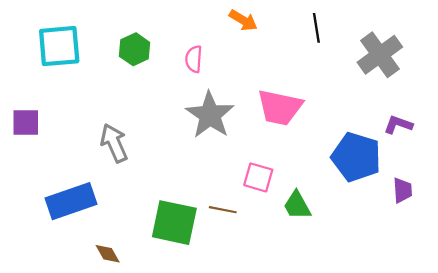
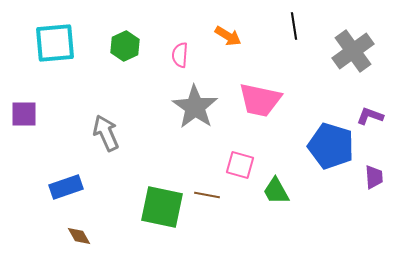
orange arrow: (243, 20) -> (228, 36), moved
blue rectangle: (71, 201) -> (66, 187), size x0.7
brown diamond: (108, 254) -> (79, 236), moved

